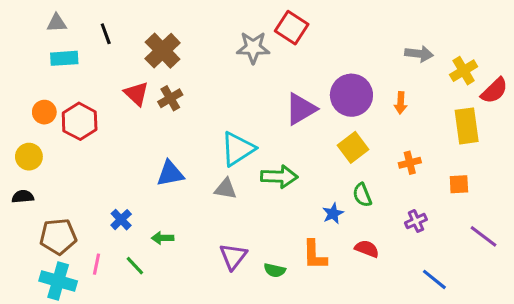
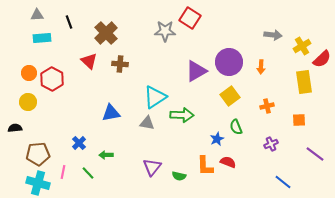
brown cross: (170, 98) -> (120, 64), moved, turned 35
yellow circle: (29, 157) -> (28, 102), moved
red semicircle: (367, 249) -> (228, 162), moved

